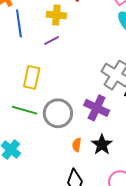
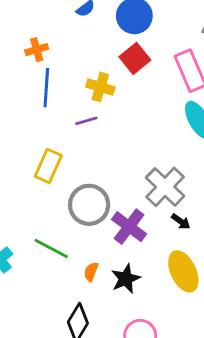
green line: (25, 110) -> (51, 249), moved
gray circle: (58, 113) -> (89, 205), moved

